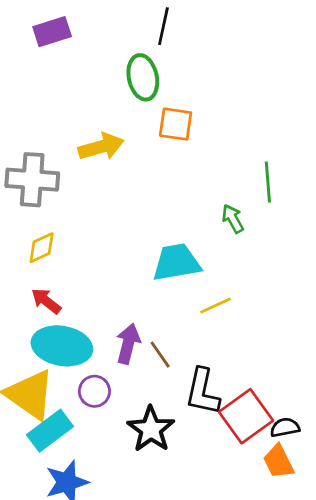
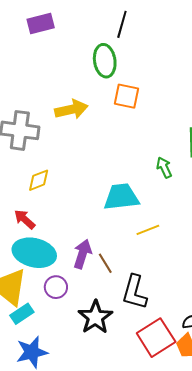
yellow diamond: (42, 248) -> (39, 180), moved
red square: (246, 416) -> (156, 338), moved
cyan rectangle: (50, 431) -> (22, 314), size x0.7

